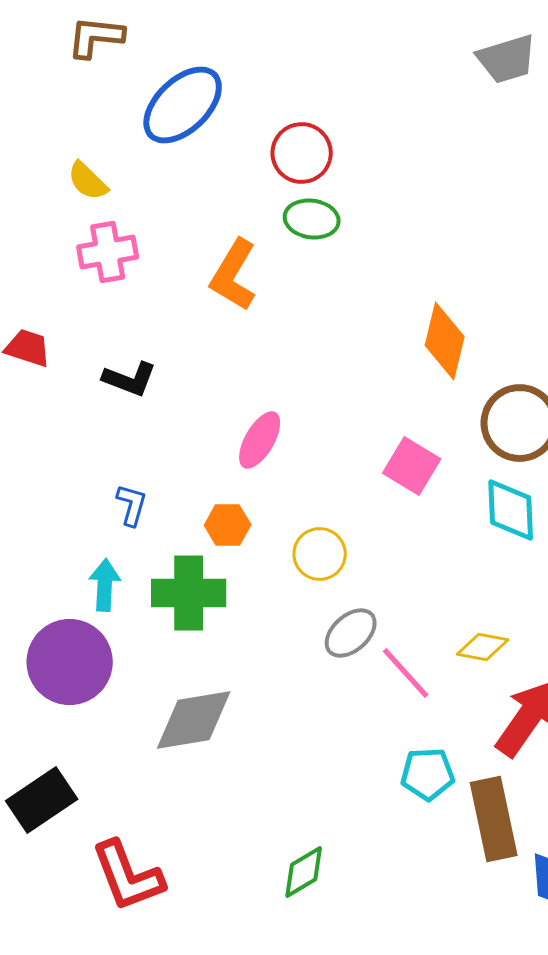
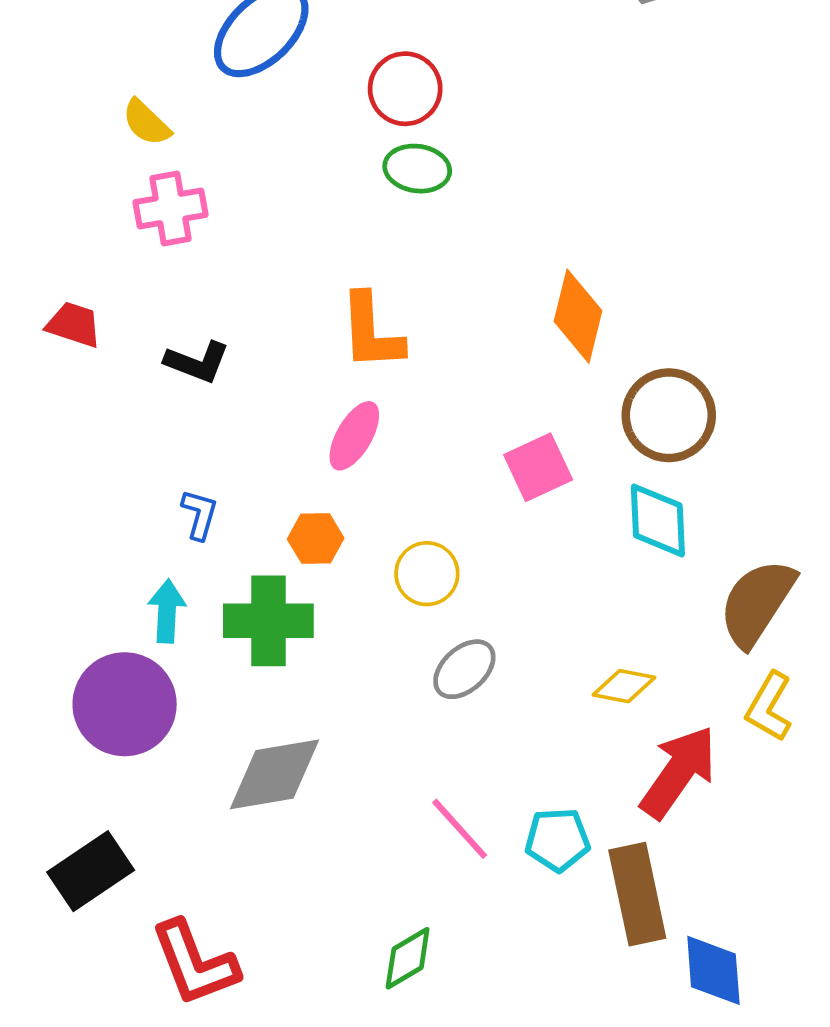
orange L-shape: (234, 275) -> (371, 332), moved, turned -34
pink square: (412, 466) -> (538, 467), turned 34
pink line: (406, 673) -> (460, 829), moved

